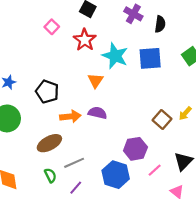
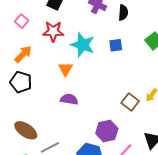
red star: (85, 40) -> (53, 31), turned -30
blue square: (150, 58) -> (116, 45), size x0.6
orange arrow: (70, 116) -> (23, 54), moved, turned -36
brown ellipse: (49, 143) -> (26, 130), turned 65

